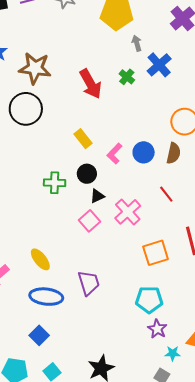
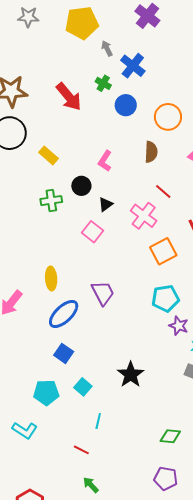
yellow rectangle: (83, 139) -> (48, 155), moved
blue circle: (144, 152) -> (126, 105), moved
brown semicircle: (174, 153) -> (151, 152), moved
black triangle: (97, 196) -> (106, 204), moved
pink cross: (128, 212) -> (144, 216), moved
yellow ellipse: (40, 259) -> (51, 278), turned 45
blue ellipse: (46, 297) -> (64, 314), turned -40

